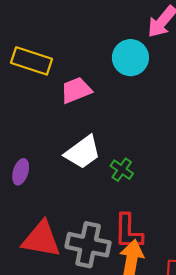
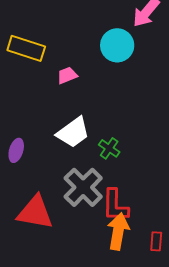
pink trapezoid: (76, 90) -> (67, 75), size x0.7
gray cross: (88, 245) -> (83, 187), moved, turned 33

